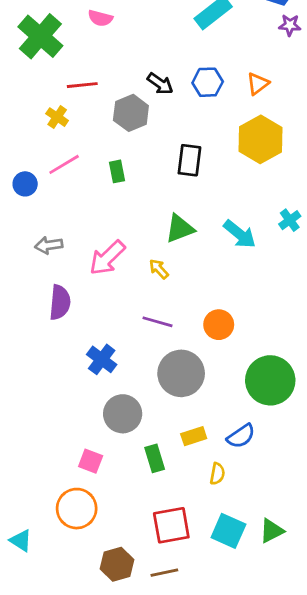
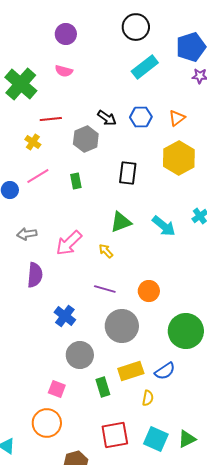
yellow rectangle: (194, 436) -> (131, 371), size x1.4

